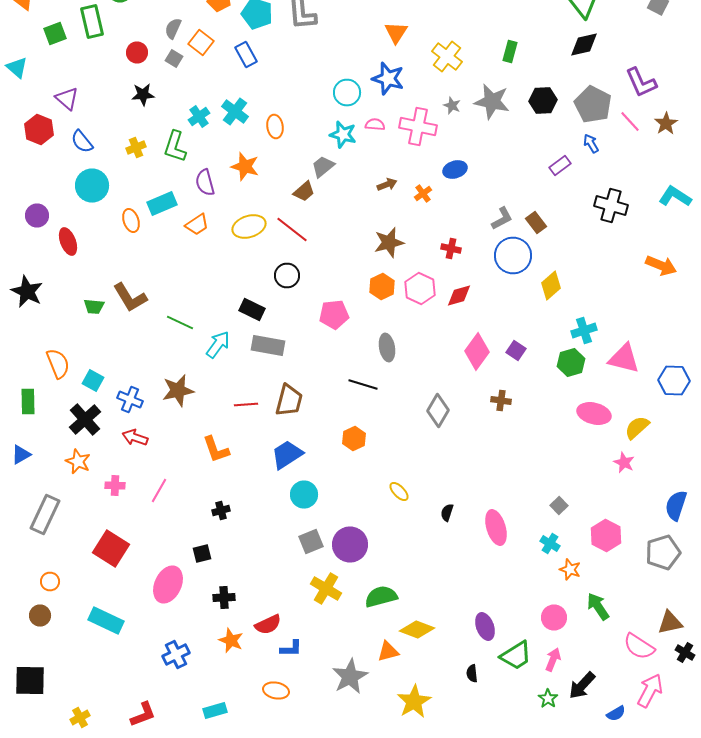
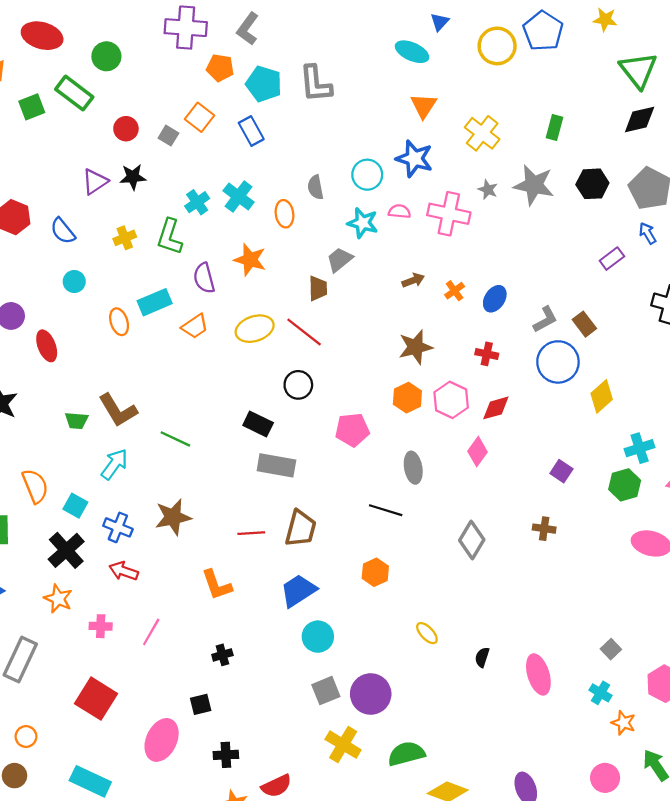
green rectangle: (92, 22) -> (74, 93), turned -40
gray semicircle: (173, 28) -> (316, 187), moved, turned -35
purple triangle: (67, 98) -> (95, 182), moved, turned 45
blue ellipse: (455, 170) -> (495, 299), moved, turned -40
cyan circle: (92, 186) -> (74, 282), size x0.6
brown trapezoid: (304, 192) -> (318, 288), turned -50
cyan arrow: (218, 344) -> (114, 464), moved
pink diamond: (477, 352) -> (478, 452), moved, size x0.7

